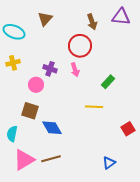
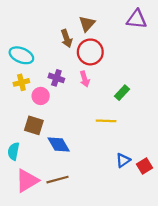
brown triangle: (45, 19) -> (87, 24), moved
brown arrow: (92, 22) -> (67, 38), moved
cyan ellipse: (14, 32) -> (21, 55), moved
yellow cross: (13, 63) -> (21, 82), moved
red square: (128, 129) -> (144, 166), moved
blue triangle: (109, 163) -> (123, 160), moved

